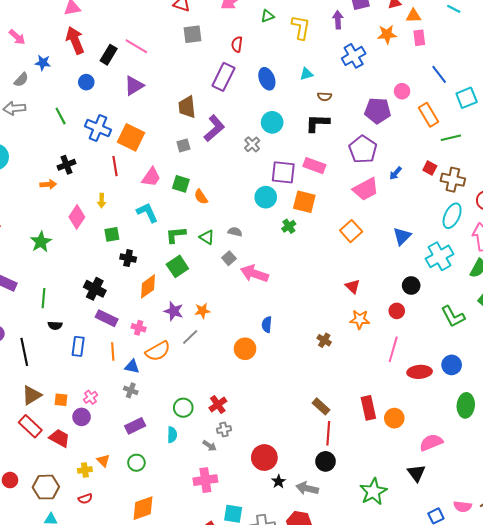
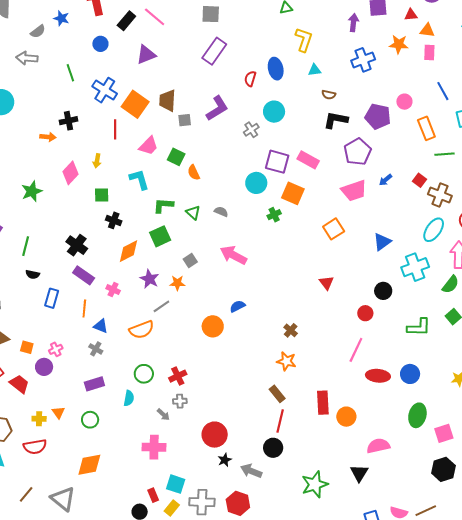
yellow L-shape: (301, 27) -> (304, 40), moved
red semicircle: (237, 44) -> (250, 79), moved
purple rectangle: (223, 77) -> (214, 51), moved
brown trapezoid: (187, 107) -> (167, 100), moved
black L-shape: (317, 123) -> (336, 120), moved
gray square: (229, 258) -> (190, 260), moved
green L-shape: (453, 316) -> (419, 327), turned -70
orange star: (360, 319) -> (286, 361), moved
blue semicircle: (267, 325) -> (238, 306), turned 49
orange semicircle: (158, 351) -> (142, 330), moved
red semicircle: (85, 499) -> (35, 447), size x1.6

